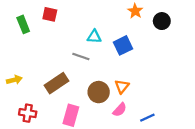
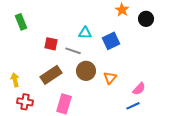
red square: (50, 14) -> (51, 44), moved
yellow arrow: (14, 80) -> (15, 80), moved, turned -88
brown circle: (99, 92) -> (86, 71), moved
pink semicircle: (120, 110) -> (139, 89), moved

